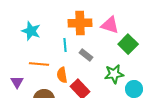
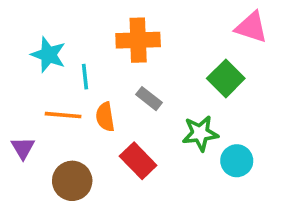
pink triangle: (110, 25) -> (251, 27), moved
cyan line: (65, 45) -> (85, 77), moved
orange semicircle: (62, 75) -> (105, 117), moved

